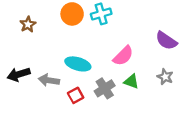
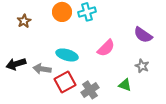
green triangle: (131, 81) -> (125, 85), moved
gray cross: (105, 88) -> (90, 90), moved
red square: (76, 95) -> (65, 82), size x1.5

